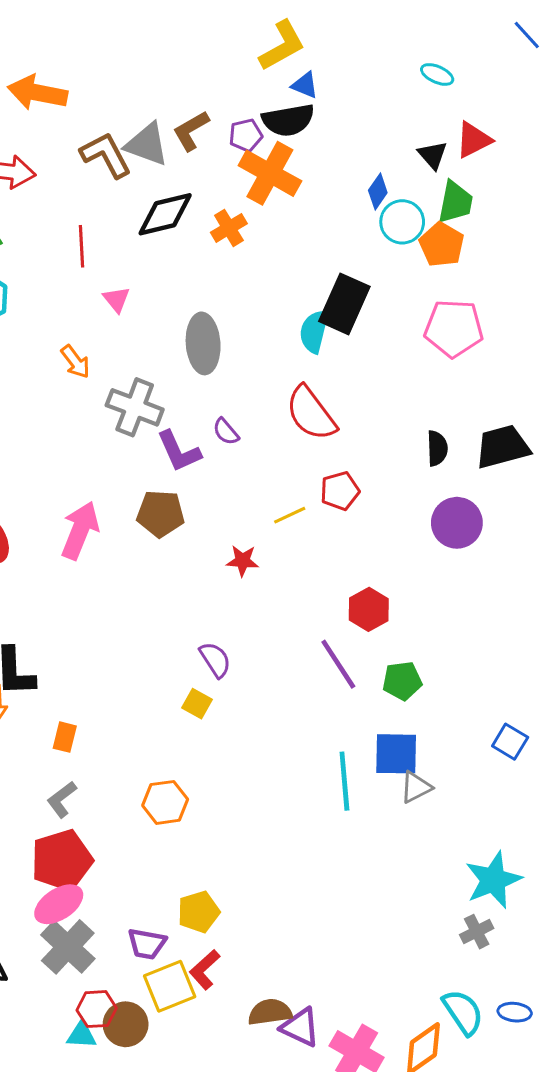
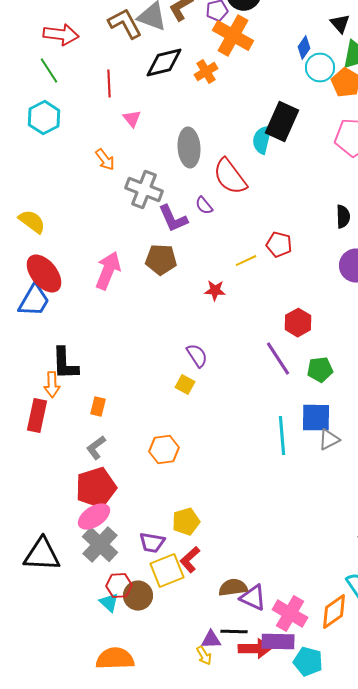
red semicircle: (311, 413) -> (230, 177), moved
red pentagon: (340, 491) -> (279, 245), turned 30
cyan triangle: (82, 1035) -> (109, 603), turned 40

